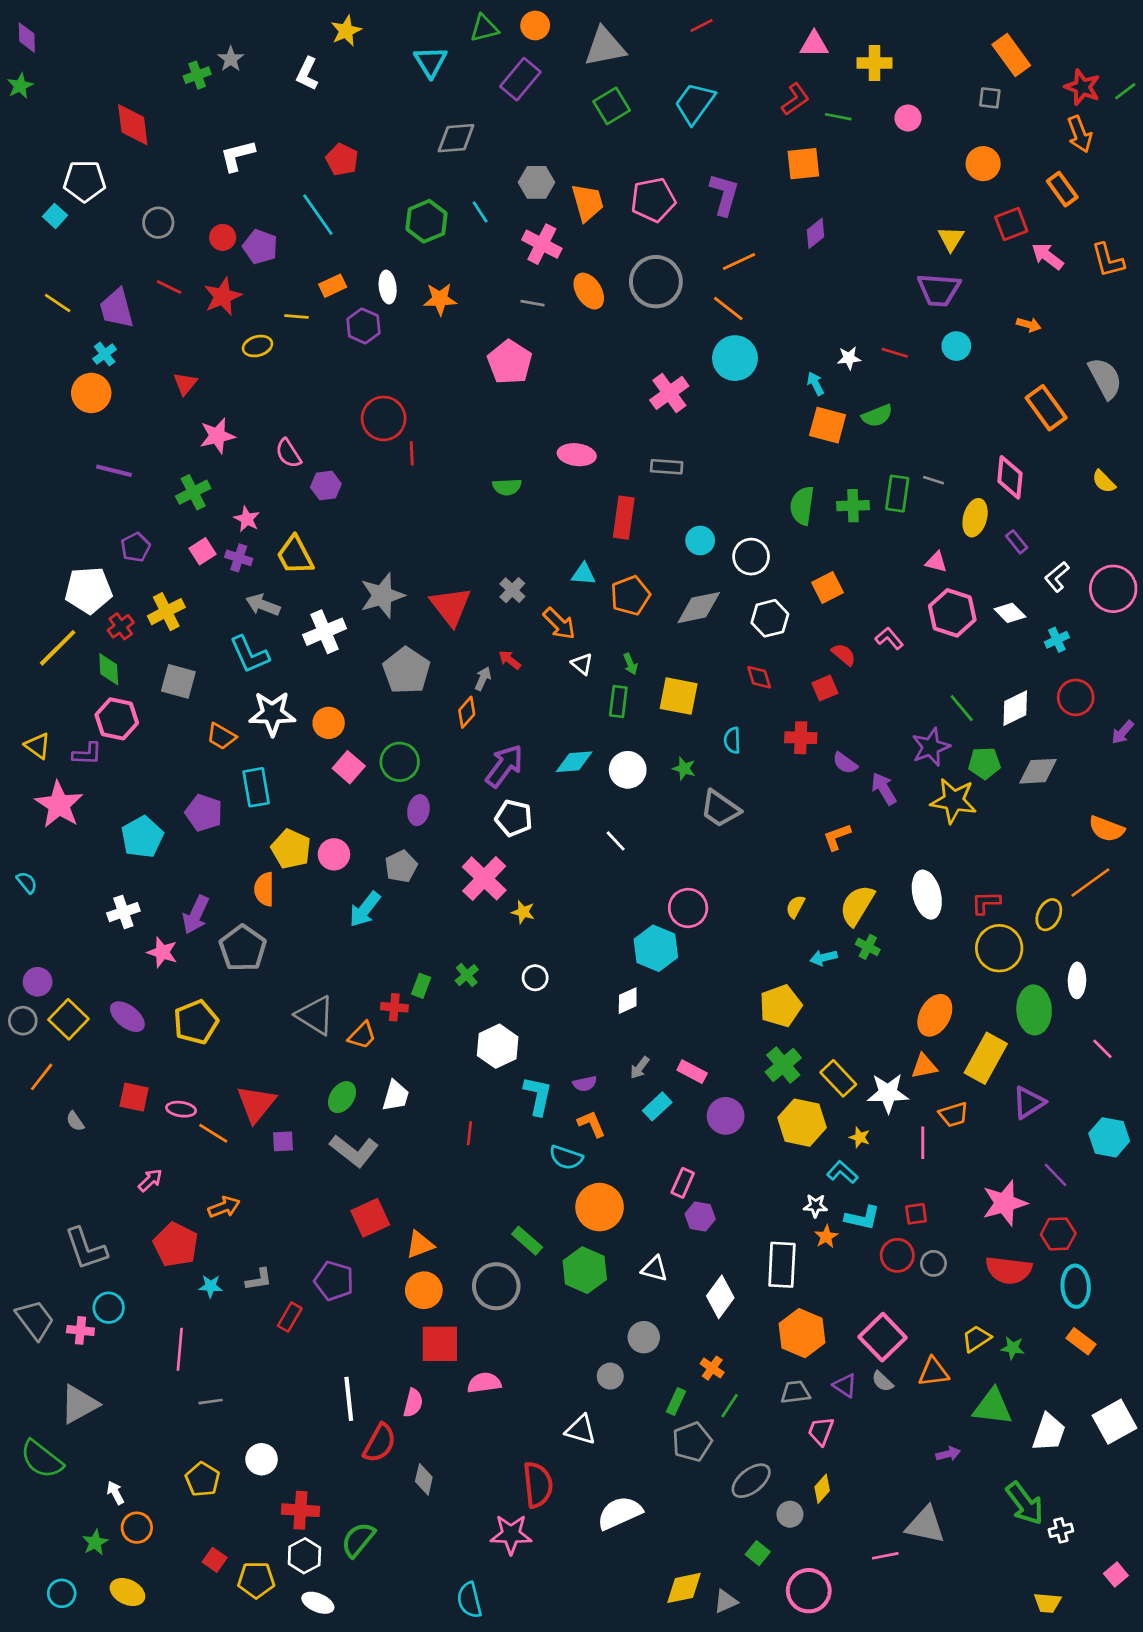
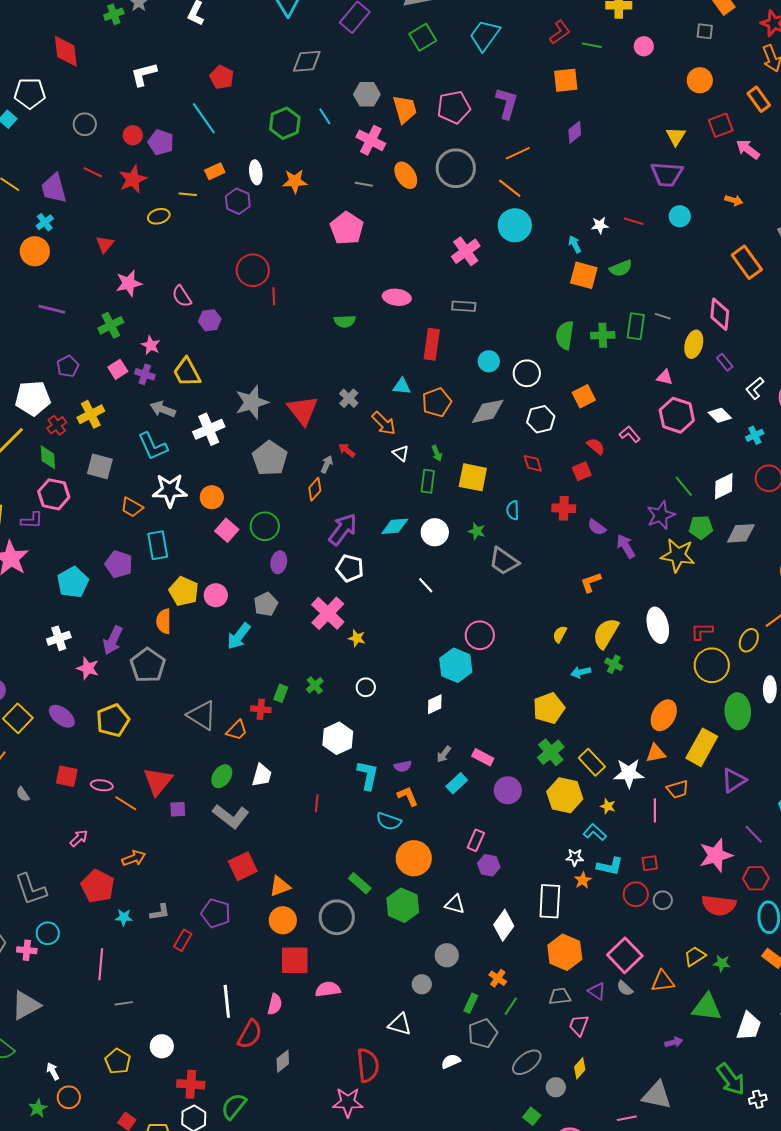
gray diamond: (424, 1479) -> (283, 1061), turned 40
white semicircle: (620, 1513) -> (451, 1061), moved, size x0.6

